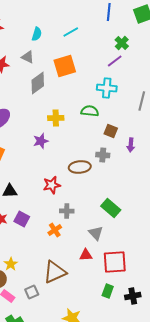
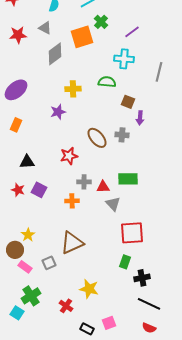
green cross: (122, 43) -> (101, 22), moved
purple arrow: (131, 145) -> (140, 118), moved
gray cross: (103, 155) -> (122, 135), moved
brown ellipse: (80, 167) -> (97, 138), turned 55
green rectangle: (111, 208) -> (128, 179), turned -42
orange cross: (55, 230) -> (72, 201), turned 32
red triangle: (86, 255) -> (103, 187), moved
black cross: (133, 296) -> (142, 278), moved

